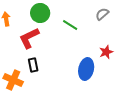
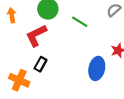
black rectangle: (33, 65) -> (40, 64), turned 40

